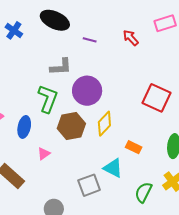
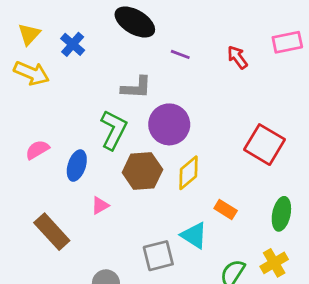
blue cross: (14, 30) -> (73, 44), moved

